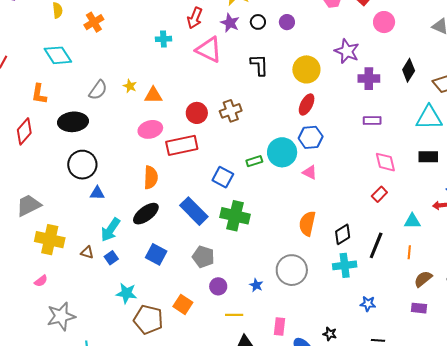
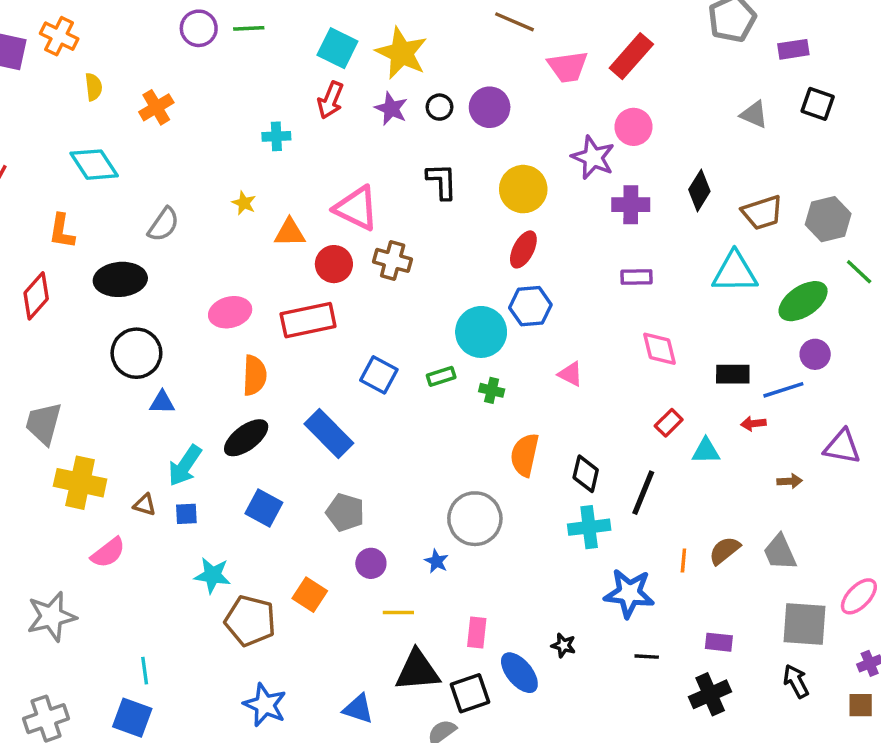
purple circle: (287, 22) -> (490, 107), size x1.5
pink circle: (384, 22) -> (634, 127), moved
pink triangle: (209, 50) -> (356, 208), moved
yellow star: (130, 86) -> (244, 203), moved
orange triangle: (153, 95) -> (290, 233), moved
brown cross: (231, 111) -> (393, 260), turned 35
pink ellipse: (150, 129) -> (230, 312), moved
black rectangle: (428, 157) -> (733, 374), moved
green rectangle: (254, 161) -> (441, 376), moved
pink triangle: (310, 172) -> (570, 374), moved
red rectangle: (379, 194) -> (669, 423), moved
gray trapezoid: (29, 205) -> (44, 423), turned -48
green cross: (235, 216) -> (492, 390), moved, size x0.5
black diamond: (343, 234) -> (586, 474), turned -45
orange line: (409, 252) -> (683, 560), moved
blue square: (111, 258) -> (186, 514), turned 32
gray circle: (292, 270) -> (475, 519), moved
pink semicircle: (41, 281) -> (108, 553), moved, size x1.5
blue star: (368, 304) -> (629, 593), size x1.8
purple rectangle: (419, 308) -> (719, 642), moved
gray star: (61, 316) -> (51, 617), moved

